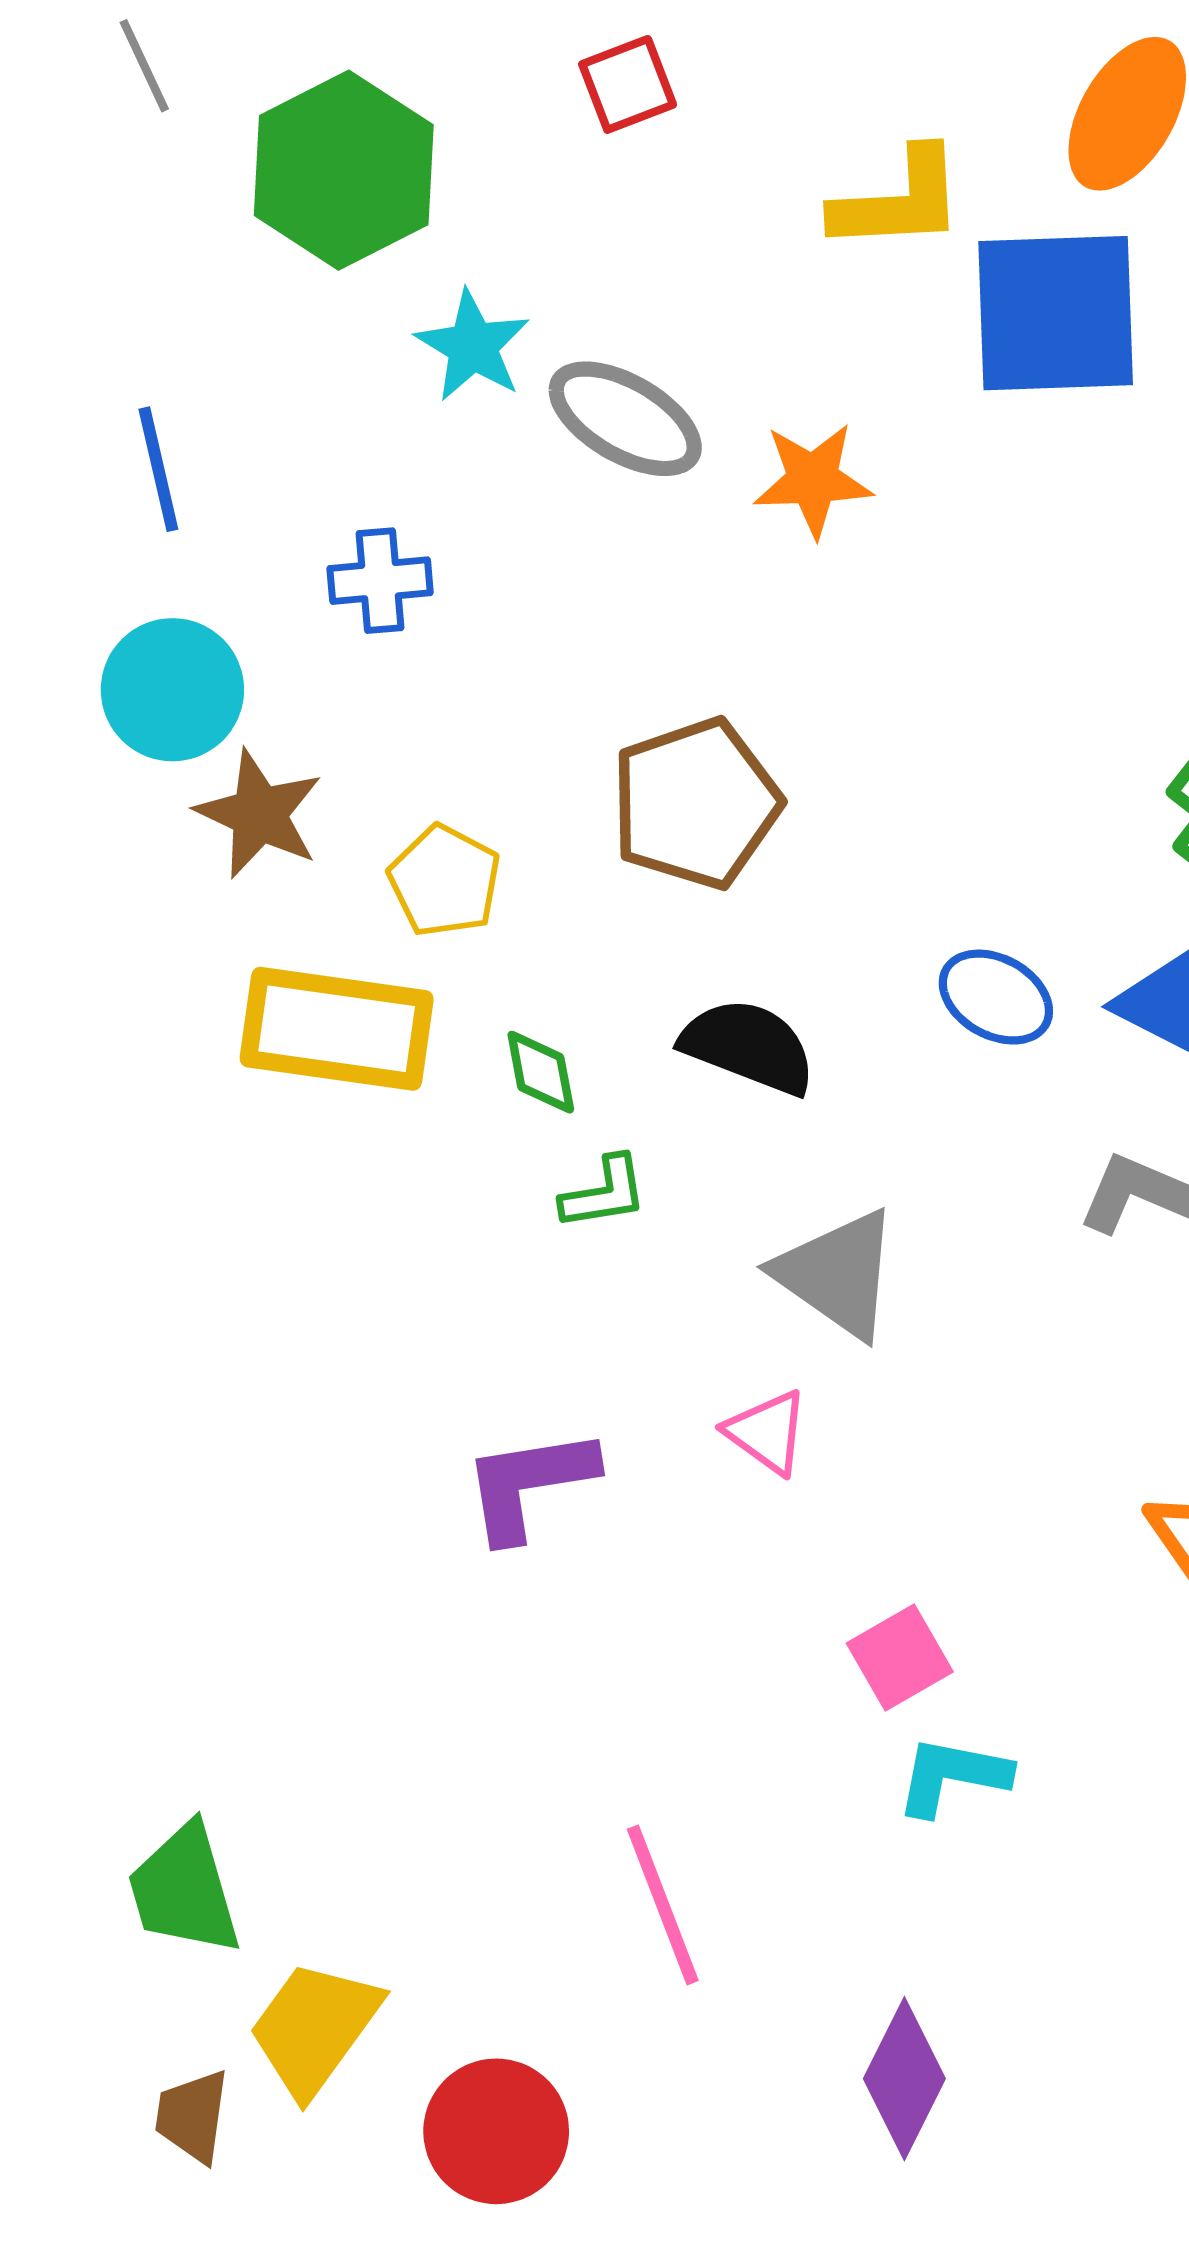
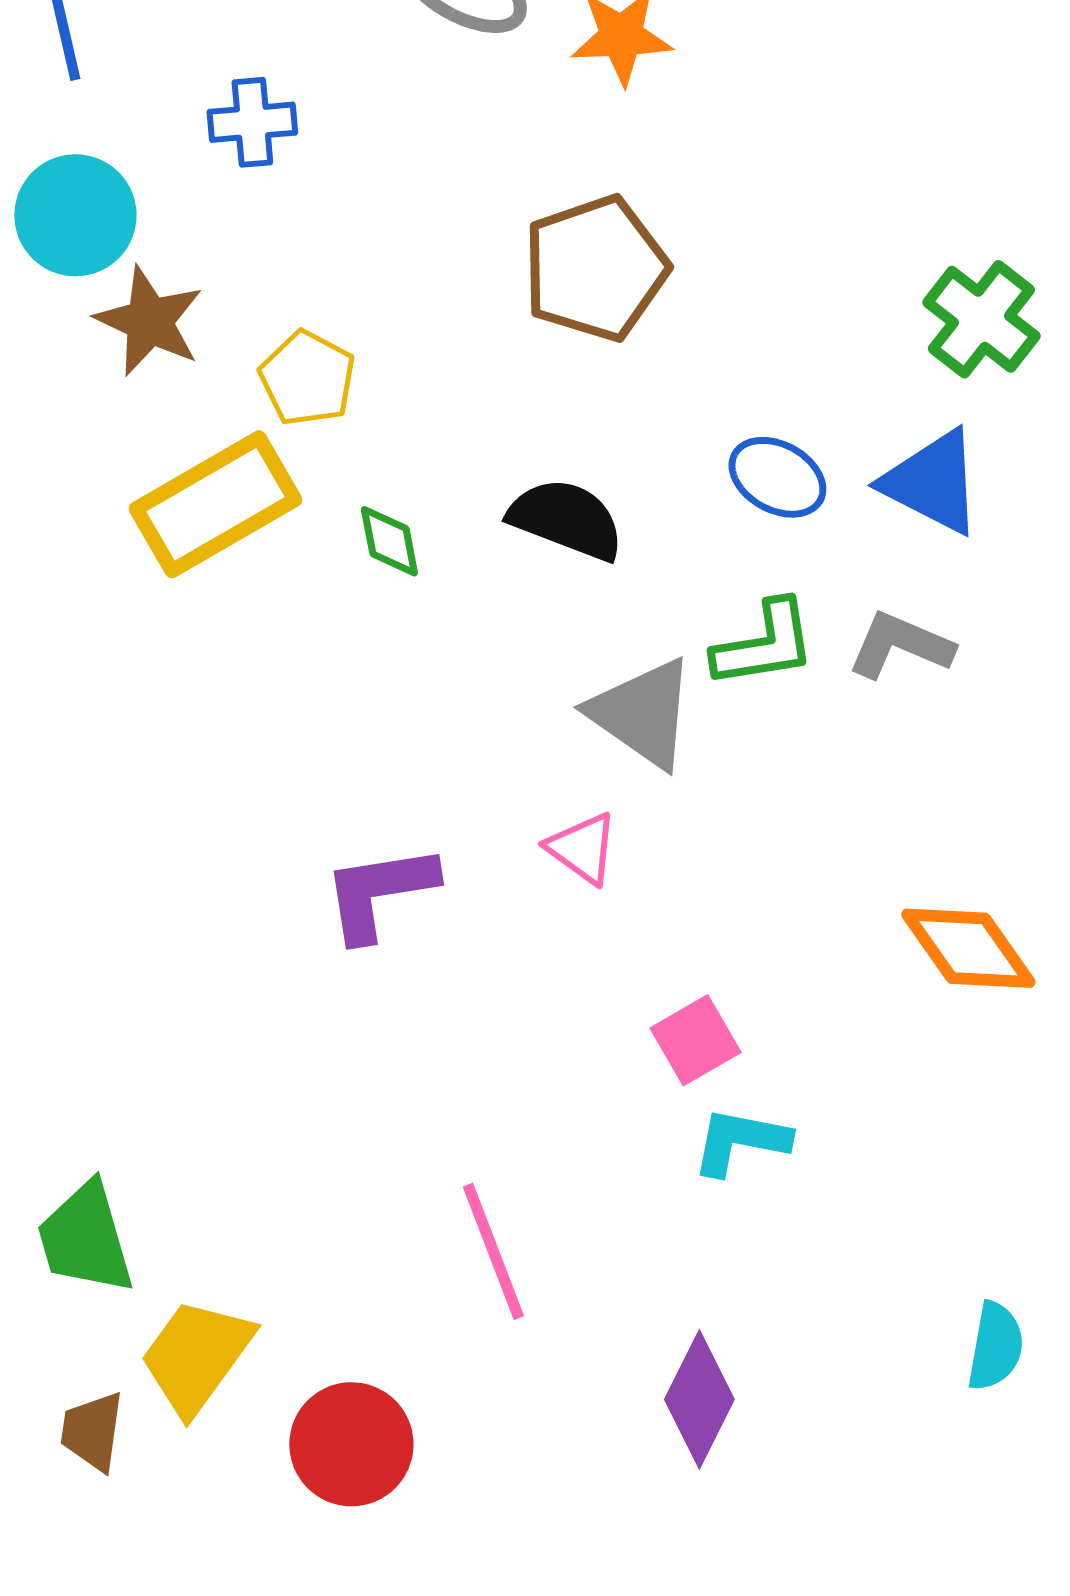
brown pentagon: (696, 803) -> (595, 268), moved
yellow rectangle: (337, 1029) -> (215, 504), turned -38
green L-shape: (604, 1193) -> (764, 644), moved, size x1.4

